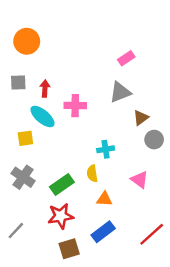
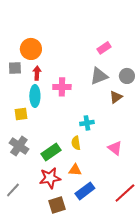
orange circle: (27, 41) -> (31, 49), moved
cyan ellipse: (42, 116) -> (35, 96), turned 50
gray circle: (154, 140) -> (127, 76), moved
orange triangle: (104, 199) -> (75, 170), moved

